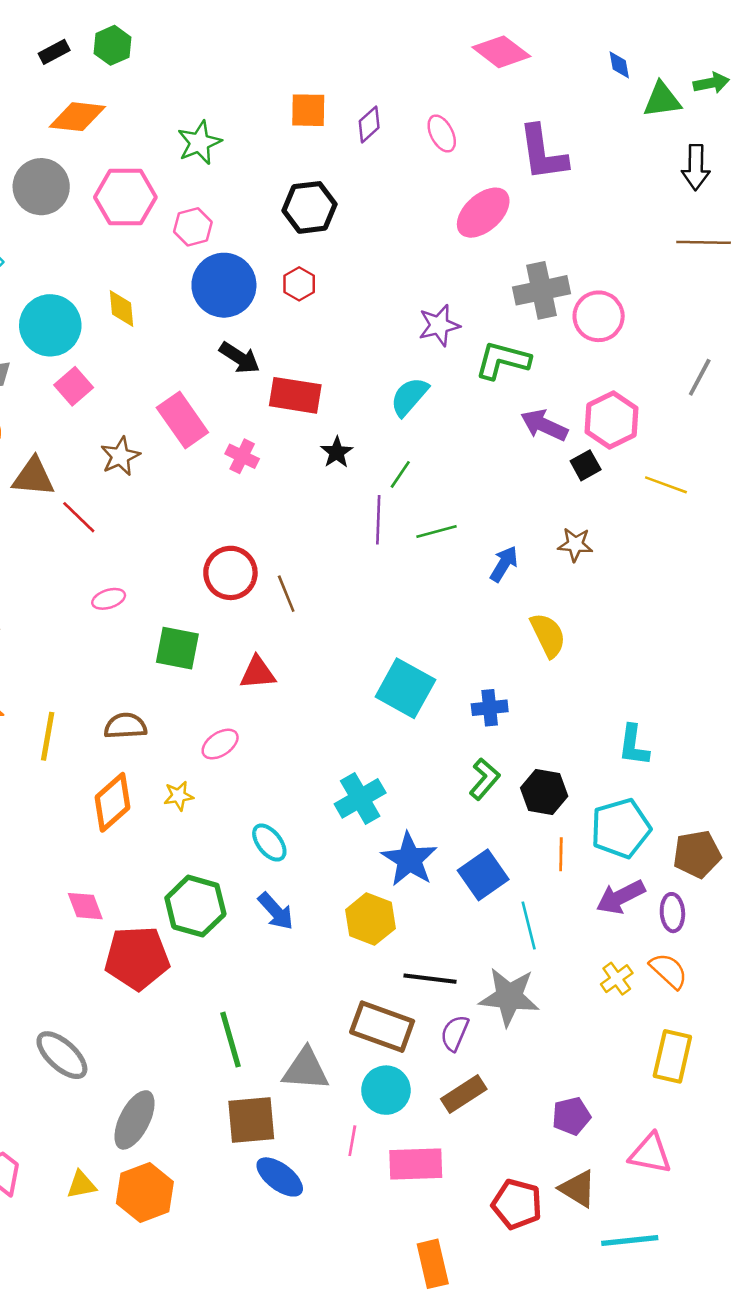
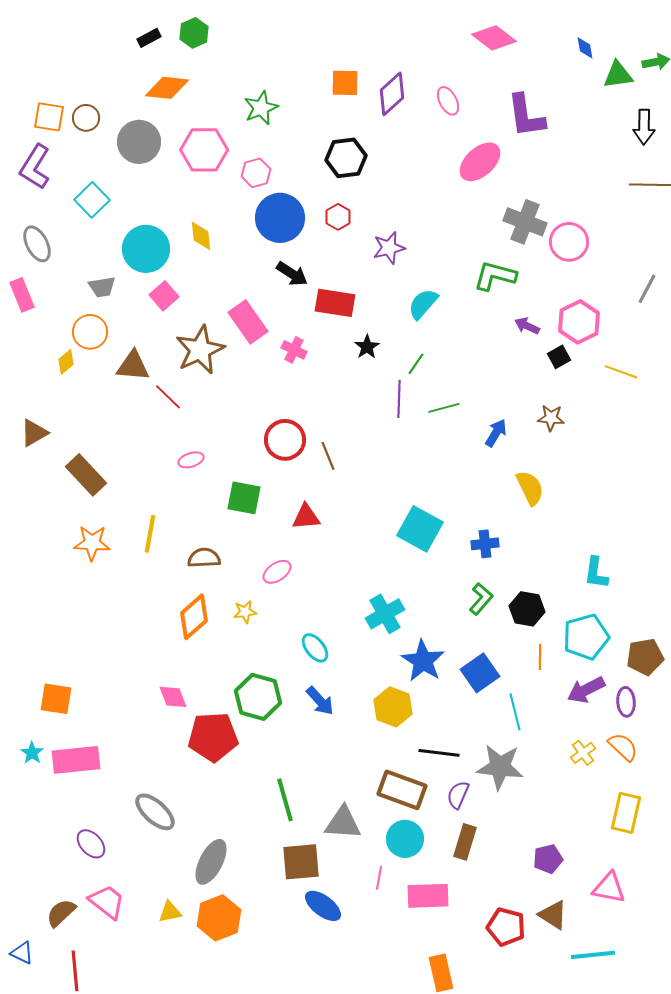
purple diamond: (369, 124) -> (392, 94), size x1.5
gray cross: (542, 290) -> (525, 222), turned 33
purple star: (439, 325) -> (389, 248), moved
purple arrow: (544, 425) -> (527, 326), size x0.7
brown star: (120, 456) -> (200, 350), size x1.6
yellow line: (48, 736) -> (150, 534), moved
brown rectangle: (464, 1094) -> (465, 842), turned -40

